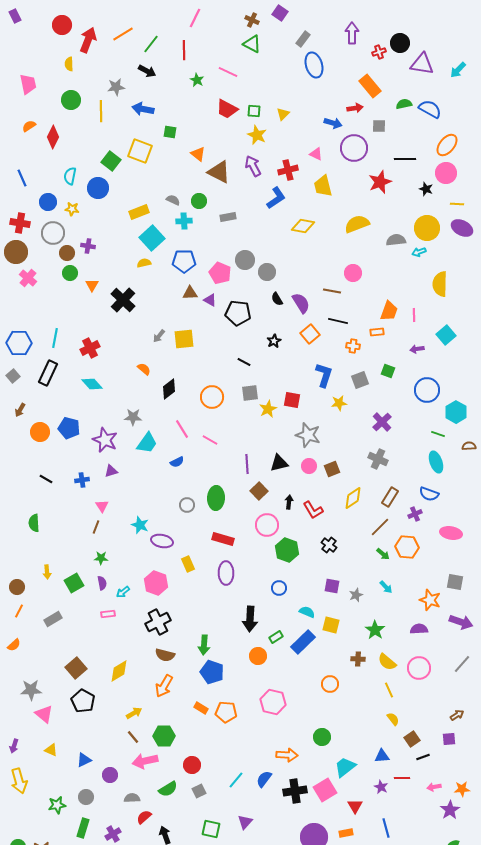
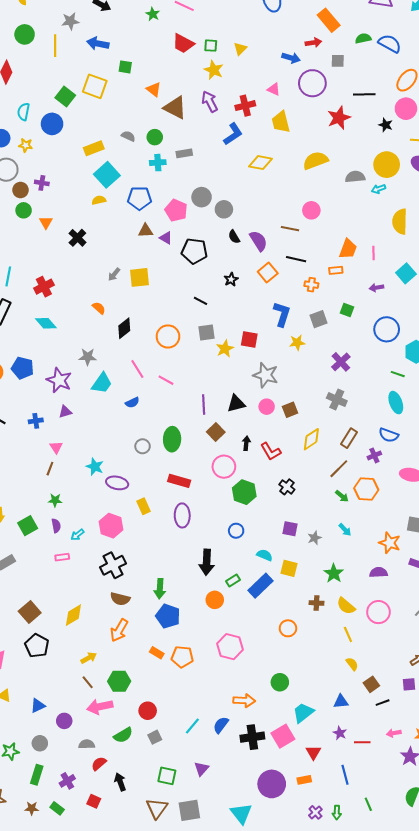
cyan cross: (184, 221) -> (158, 163), moved
black cross: (123, 300) -> (77, 238), size x0.7
red line: (402, 778) -> (362, 742), moved

